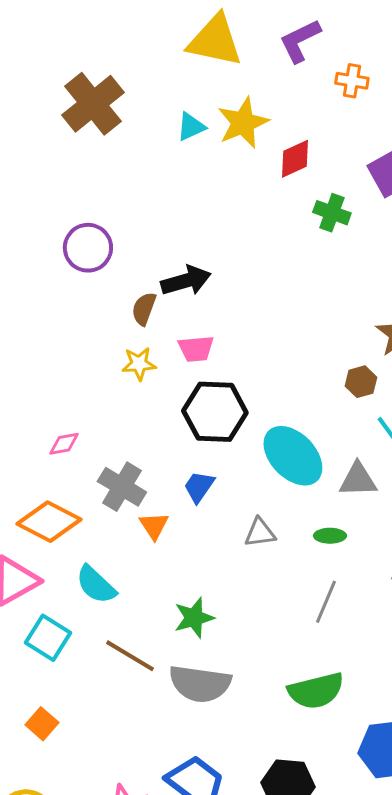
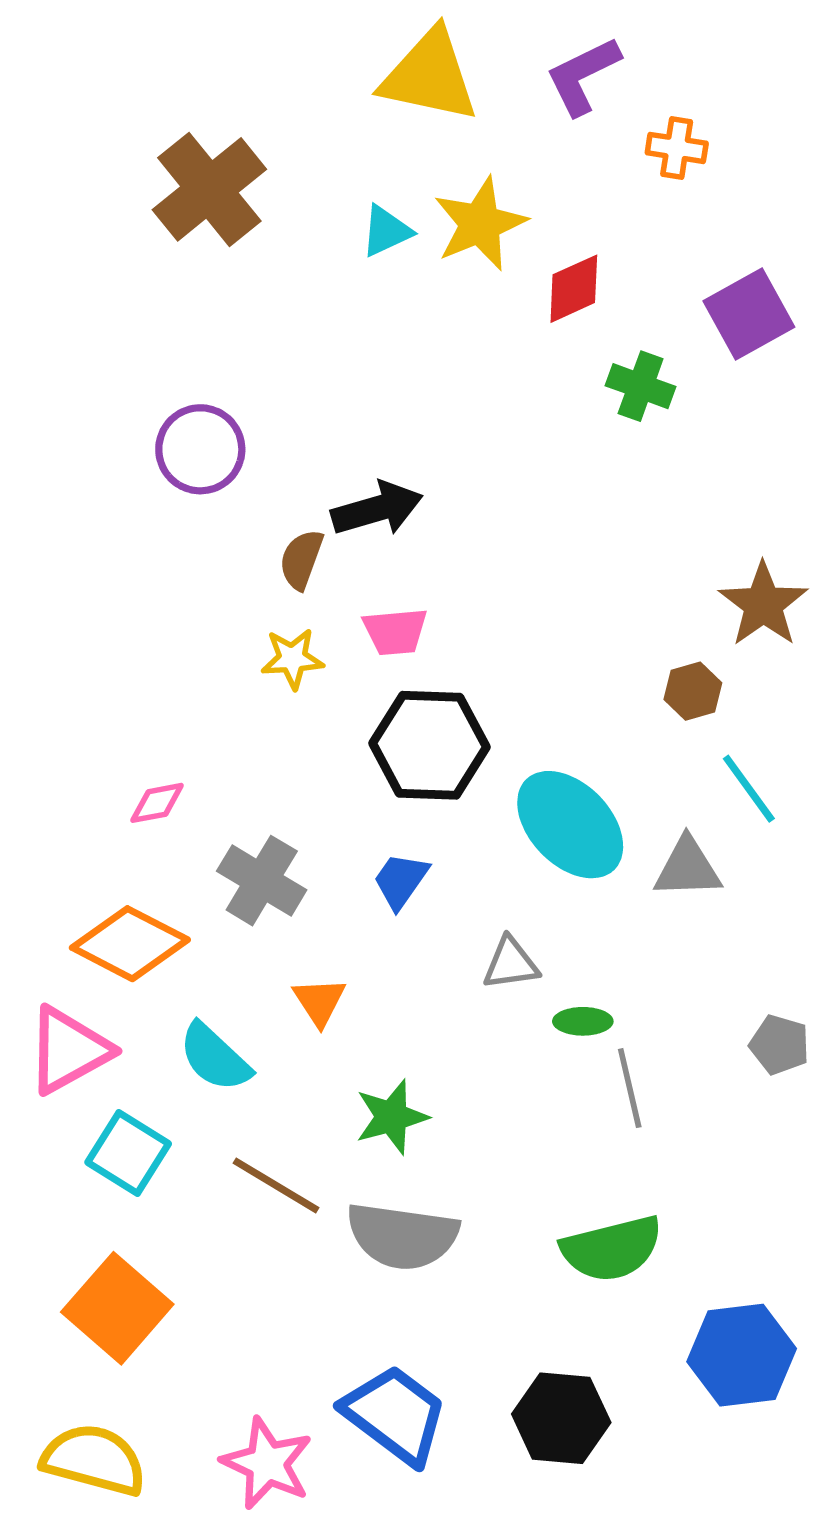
orange triangle: (154, 526) -> (319, 1001), moved
green ellipse: (330, 536) -> (583, 1021), moved
gray line: (326, 602) -> (630, 1088), turned -36
orange square: (42, 724) -> (117, 1308), size x1.8

